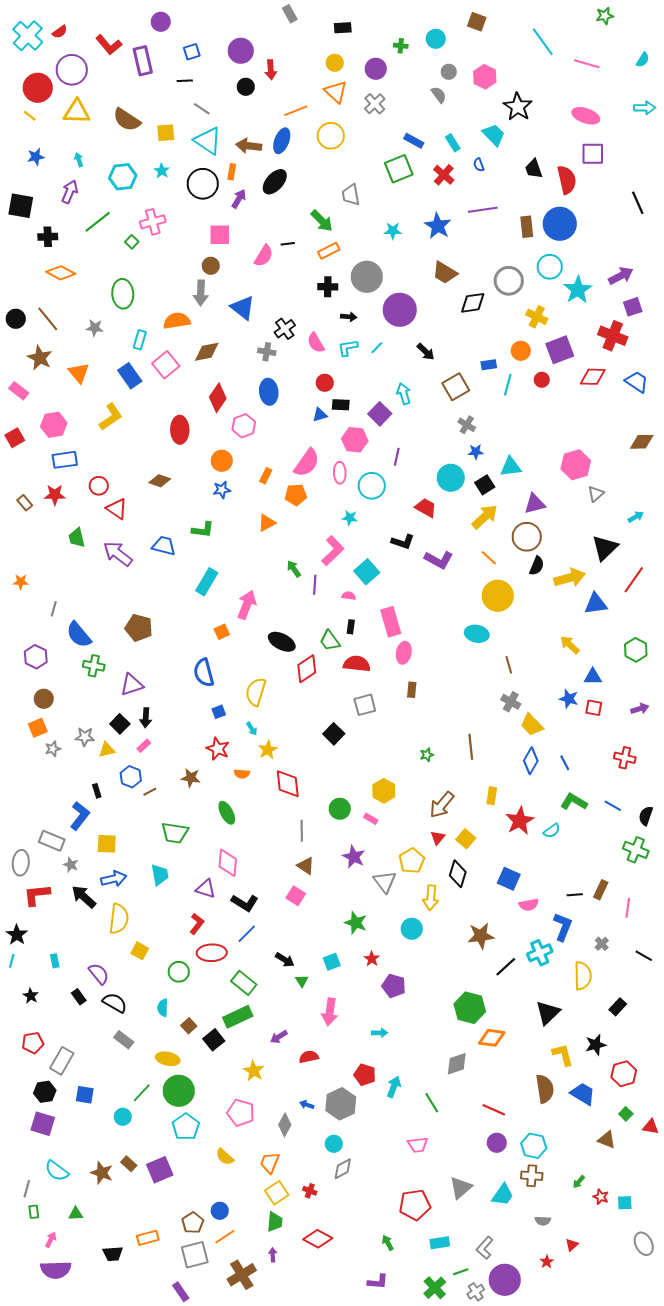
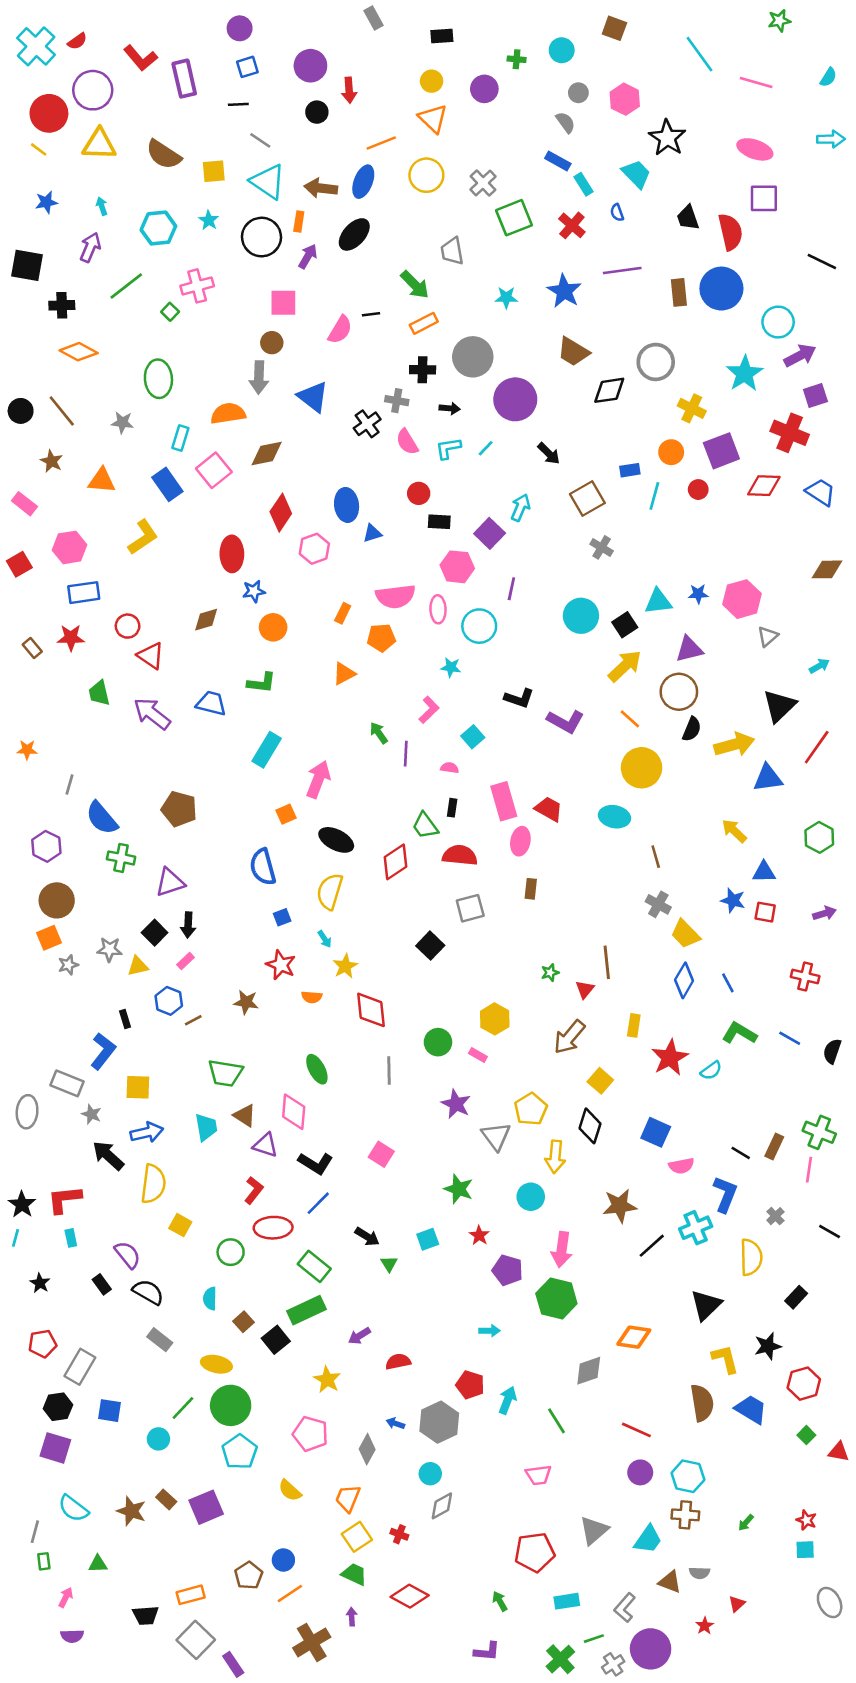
purple circle: (161, 22) -> (240, 28), moved
gray cross: (375, 104) -> (483, 183), moved
blue rectangle: (414, 141) -> (558, 161), moved
black line: (638, 203) -> (822, 262), turned -40
cyan circle: (550, 267) -> (778, 322), moved
gray cross: (267, 352) -> (397, 401), moved
brown star: (40, 358) -> (52, 461), size x0.7
orange triangle: (79, 373) -> (102, 480), turned -45
cyan arrow: (404, 394) -> (520, 508), turned 40
blue triangle: (320, 415) -> (372, 533), moved
blue star: (476, 452) -> (698, 594), moved
orange circle: (222, 461) -> (273, 627), moved
pink semicircle: (307, 463) -> (395, 596), turned 48
brown diamond: (160, 481) -> (206, 620), turned -35
blue star: (222, 490) -> (254, 591), moved
red trapezoid: (426, 508) -> (549, 809), moved
pink L-shape: (333, 551) -> (429, 710), size x0.7
cyan square: (367, 572) -> (473, 737), size x0.7
black ellipse: (282, 642) -> (336, 840), moved
brown circle: (44, 699) -> (57, 900), size x1.4
green ellipse: (227, 813) -> (317, 1069), moved
red triangle: (438, 838) -> (585, 989), moved
green cross: (636, 850) -> (819, 1132), moved
brown triangle: (306, 866) -> (245, 1116), moved
red L-shape: (37, 895) -> (64, 1199), moved
black line: (575, 895) -> (741, 1153), turned 35
green hexagon: (470, 1008) -> (556, 1299), moved
pink arrow: (330, 1012) -> (562, 1250), moved
brown triangle: (607, 1140) -> (670, 1582), moved
red star: (601, 1197) -> (806, 1520), moved
green trapezoid: (275, 1222) -> (354, 1574), turned -70
gray square: (195, 1255) -> (196, 1640), moved, turned -32
purple semicircle: (56, 1270) -> (72, 1636), size x0.6

